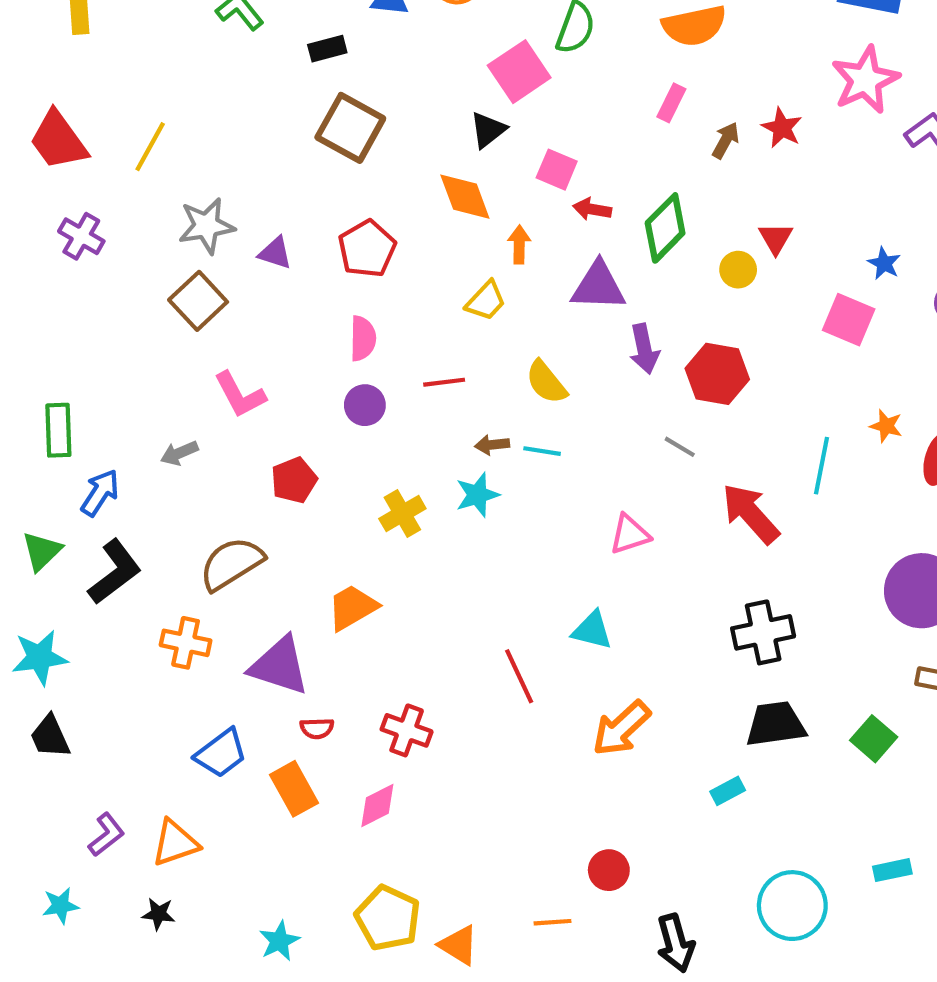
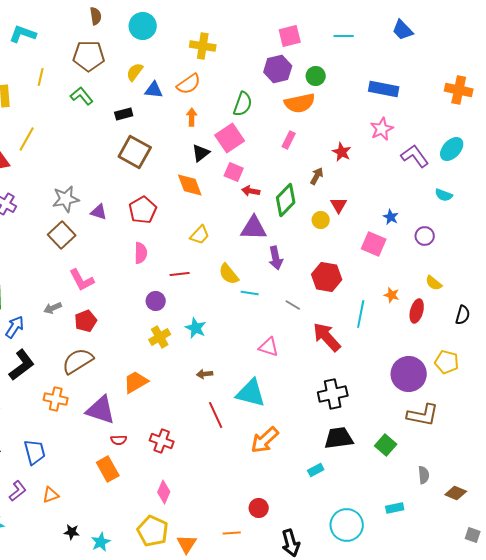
pink square: (519, 72) -> (230, 138), moved
pink star: (865, 80) -> (382, 129), size x0.7
brown arrow: (726, 140) -> (317, 176), moved
yellow line: (150, 147) -> (27, 139), moved
orange arrow: (519, 245) -> (192, 117), moved
red hexagon: (717, 374) -> (327, 277), moved
purple circle: (365, 405) -> (156, 301), moved
brown arrow: (492, 445) -> (205, 374), moved
cyan line: (542, 451) -> (250, 293), moved
red pentagon: (294, 480) -> (86, 321), moved
cyan star: (477, 495) -> (196, 328), turned -30
pink triangle: (630, 534) -> (269, 347), turned 35
cyan triangle: (592, 630) -> (251, 393), size x1.5
blue trapezoid: (221, 753) -> (35, 452), moved, turned -68
pink diamond: (377, 805) -> (164, 492), moved, turned -40
orange triangle: (175, 843) -> (51, 495), size x0.7
black star: (158, 914) -> (72, 532), moved
orange triangle: (459, 945) -> (187, 544), turned 30

